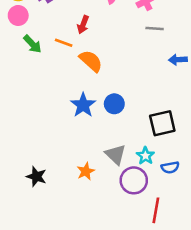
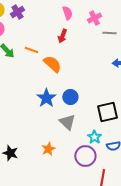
red arrow: (83, 25) -> (62, 36), moved
gray line: (155, 28) -> (109, 33), moved
gray triangle: (116, 154) -> (67, 122), moved

